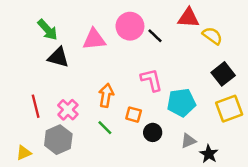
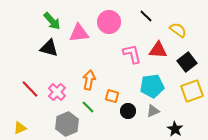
red triangle: (188, 18) -> (158, 50), moved
green arrow: (48, 30) -> (52, 21), moved
black line: (155, 36) -> (146, 16), moved
pink L-shape: (151, 80) -> (132, 54), moved
red line: (36, 106) -> (30, 89), turned -30
gray hexagon: (58, 140) -> (67, 124), moved
gray triangle: (188, 141) -> (153, 111), moved

